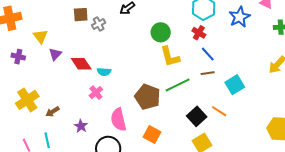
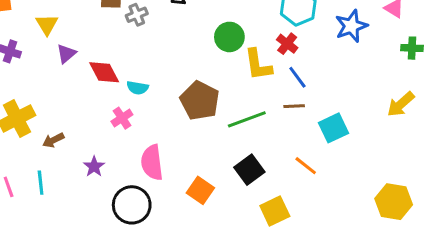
yellow L-shape: (170, 57) -> (258, 65), moved
brown pentagon: (148, 97) -> (200, 101), moved
black square: (197, 116) -> (249, 170), moved

